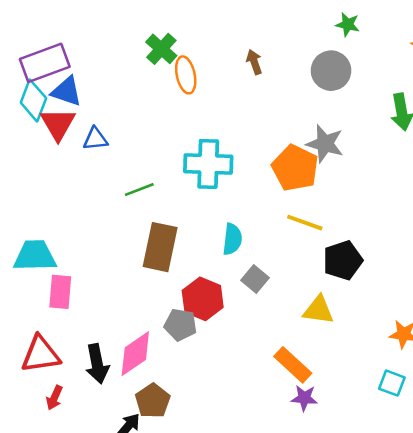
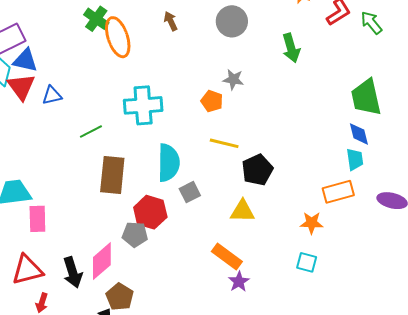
orange ellipse: (186, 75) -> (118, 37), size x1.4
gray star: (325, 144) -> (233, 79), size x0.7
orange pentagon: (295, 168) -> (212, 101), size x0.6
cyan semicircle: (232, 239) -> (169, 163), size x1.5
gray square: (255, 279) -> (190, 192), turned 30
purple star: (304, 398) -> (239, 282), turned -30

